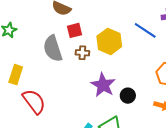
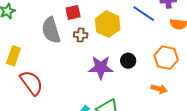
purple star: (103, 85) -> (101, 67), turned -30
black circle: (128, 96) -> (128, 61), moved

